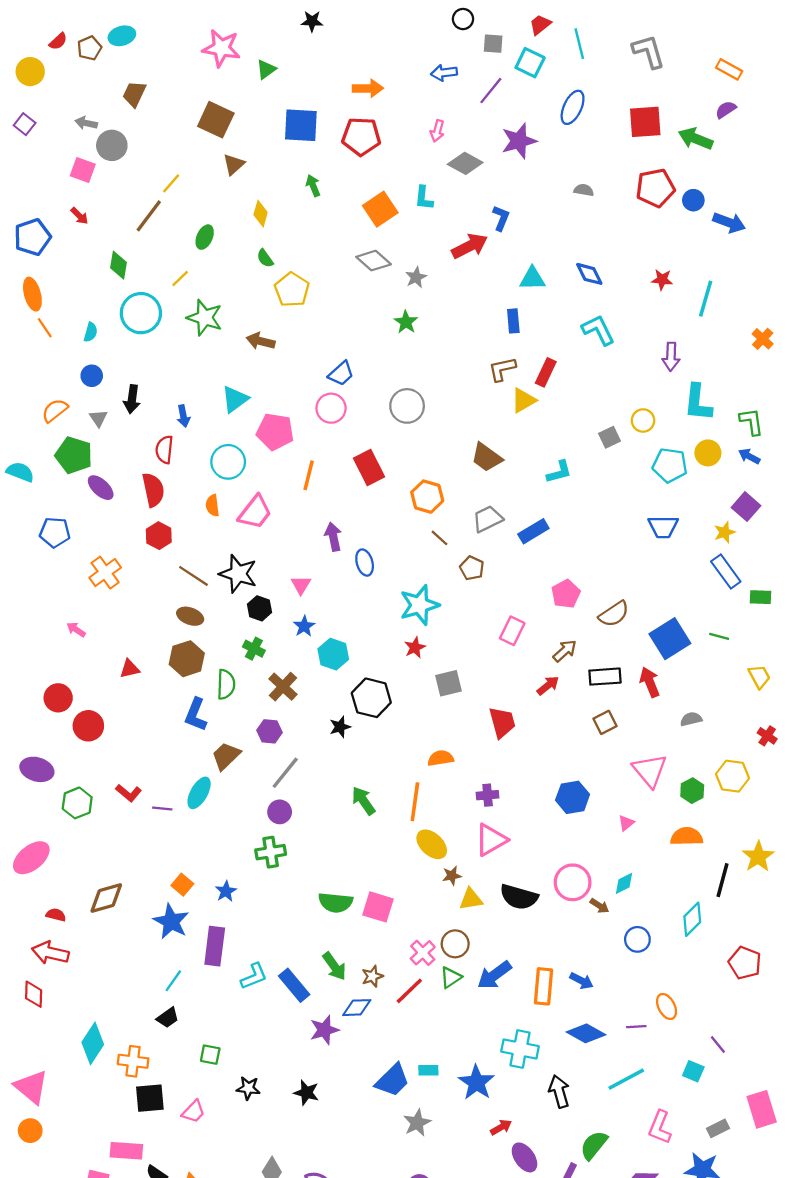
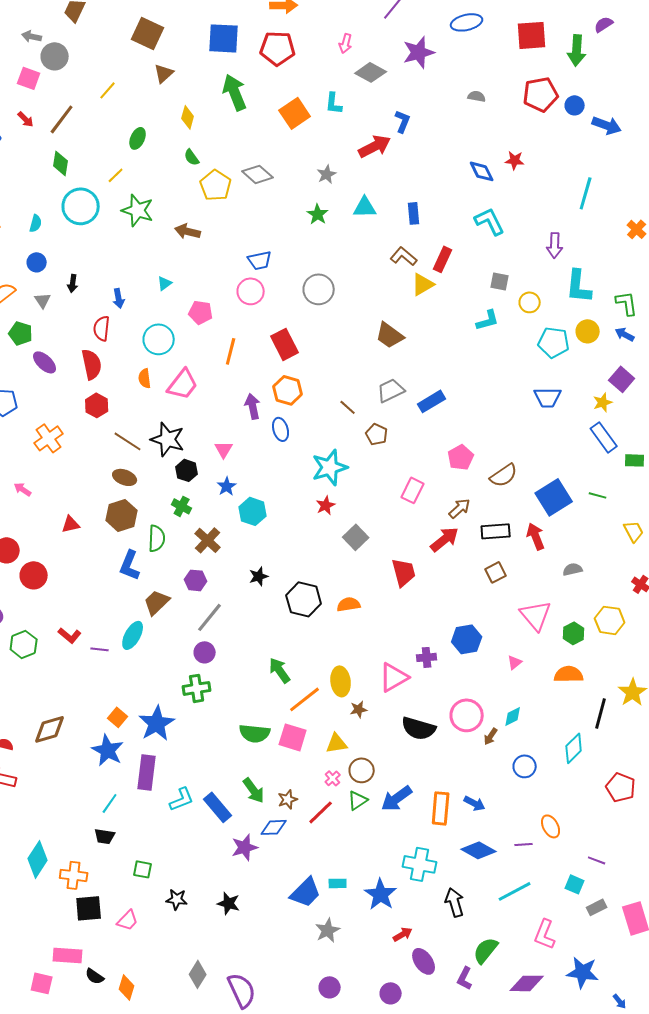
blue ellipse: (573, 107) -> (467, 22), turned 52
green arrow: (696, 139) -> (577, 50), turned -108
green arrow: (313, 186) -> (235, 92), size x1.8
brown line: (149, 216) -> (62, 119), moved
gray diamond: (374, 261) -> (258, 174), moved
cyan triangle: (532, 278) -> (365, 207), moved
red star: (662, 280) -> (515, 160), moved
brown L-shape: (502, 369) -> (404, 256), turned 52
blue trapezoid: (341, 374) -> (260, 260), turned 30
black arrow: (132, 399) -> (73, 283), size x0.7
cyan triangle: (235, 399) -> (165, 283), size x0.6
pink pentagon: (275, 432) -> (201, 312), size x0.7
gray square: (609, 437) -> (500, 281), moved, turned 36
green pentagon: (74, 455) -> (21, 333), size x0.7
cyan L-shape: (559, 472) -> (488, 320), moved
orange hexagon: (427, 497) -> (288, 390), moved
gray square: (448, 683) -> (356, 537), turned -30
red arrow: (548, 686) -> (445, 539), size x1.4
black hexagon: (371, 698) -> (304, 599), moved
purple cross: (488, 795) -> (427, 657), moved
green arrow: (363, 801) -> (280, 670), moved
orange line: (415, 802) -> (305, 699), moved, turned 44
yellow ellipse: (432, 844) -> (341, 681), turned 40
blue star: (226, 891) -> (157, 723), size x1.8
yellow triangle: (471, 899) -> (337, 743), moved
brown arrow: (599, 906) -> (491, 736), turned 90
pink cross: (423, 953) -> (333, 778), size x0.7
black trapezoid: (168, 1018) -> (105, 836), turned 45
purple line: (718, 1044) -> (597, 860), turned -30
gray rectangle: (718, 1128) -> (597, 907), moved

